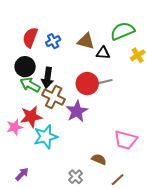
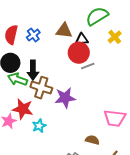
red circle: (87, 84) -> (79, 53), moved
purple star: (77, 111) -> (65, 98), turned 30
red star: (31, 117) -> (23, 109), turned 30
cyan star: (46, 137) -> (39, 126), size x0.6

